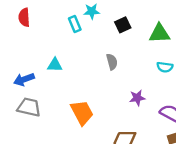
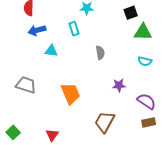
cyan rectangle: (75, 24) -> (74, 29), moved
black square: (123, 25) -> (131, 13), moved
blue arrow: (24, 79) -> (37, 30), moved

